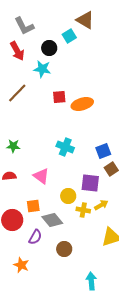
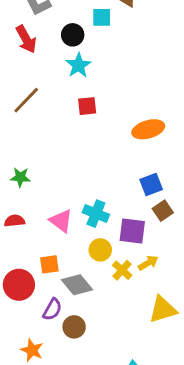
cyan square: (69, 36) -> (102, 17), turned 32
cyan star: (42, 69) -> (78, 65), moved, turned 30
orange ellipse: (82, 104) -> (148, 129), moved
cyan cross: (65, 147) -> (96, 214), moved
yellow cross: (83, 210) -> (122, 270), turned 32
brown circle: (64, 249) -> (74, 327), moved

